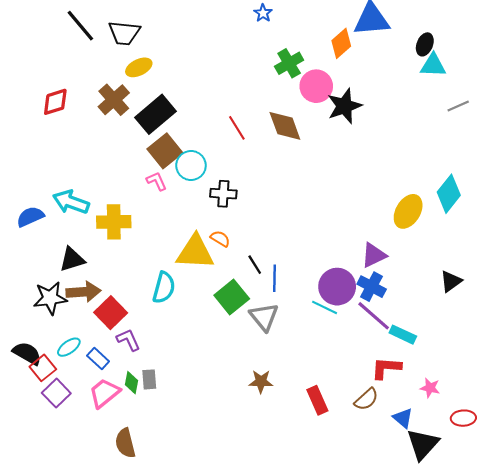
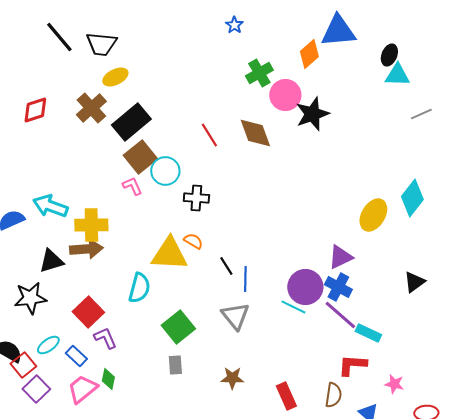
brown arrow: (83, 292) -> (86, 249), moved
green square: (232, 297) -> (178, 327), moved
gray rectangle: (149, 379) -> (175, 365), moved
brown semicircle: (366, 399) -> (333, 395), turned -40

